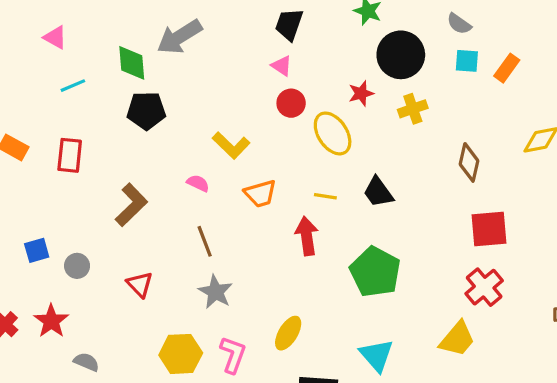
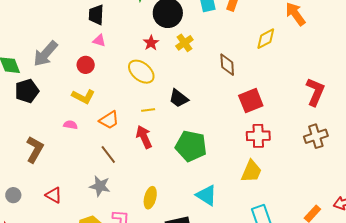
gray arrow: (179, 37) -> (46, 54), moved
red circle: (291, 103) -> (86, 65), moved
brown line: (205, 241) -> (108, 154), moved
red cross: (484, 287) -> (258, 136), turned -35

